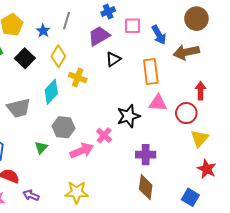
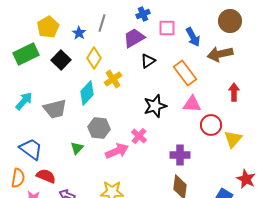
orange rectangle: (151, 71) -> (185, 73), turned -30
yellow cross: (78, 78) -> (113, 79), turned 36
red circle: (186, 113) -> (211, 125), moved
black star: (128, 116) -> (155, 106), moved
red star: (207, 169) -> (246, 179), moved

